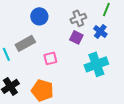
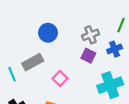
blue cross: (100, 31) -> (115, 49), turned 32
pink square: (50, 58) -> (60, 79), turned -32

